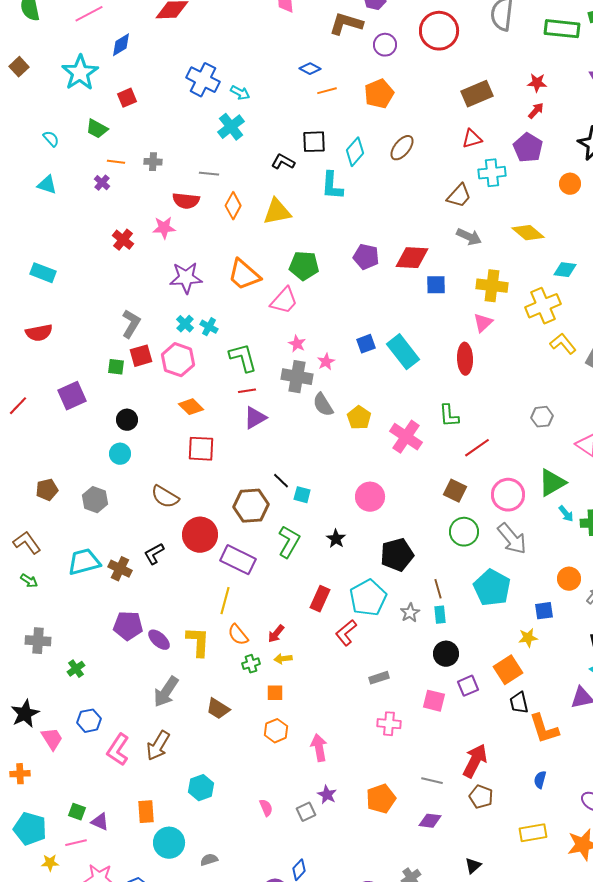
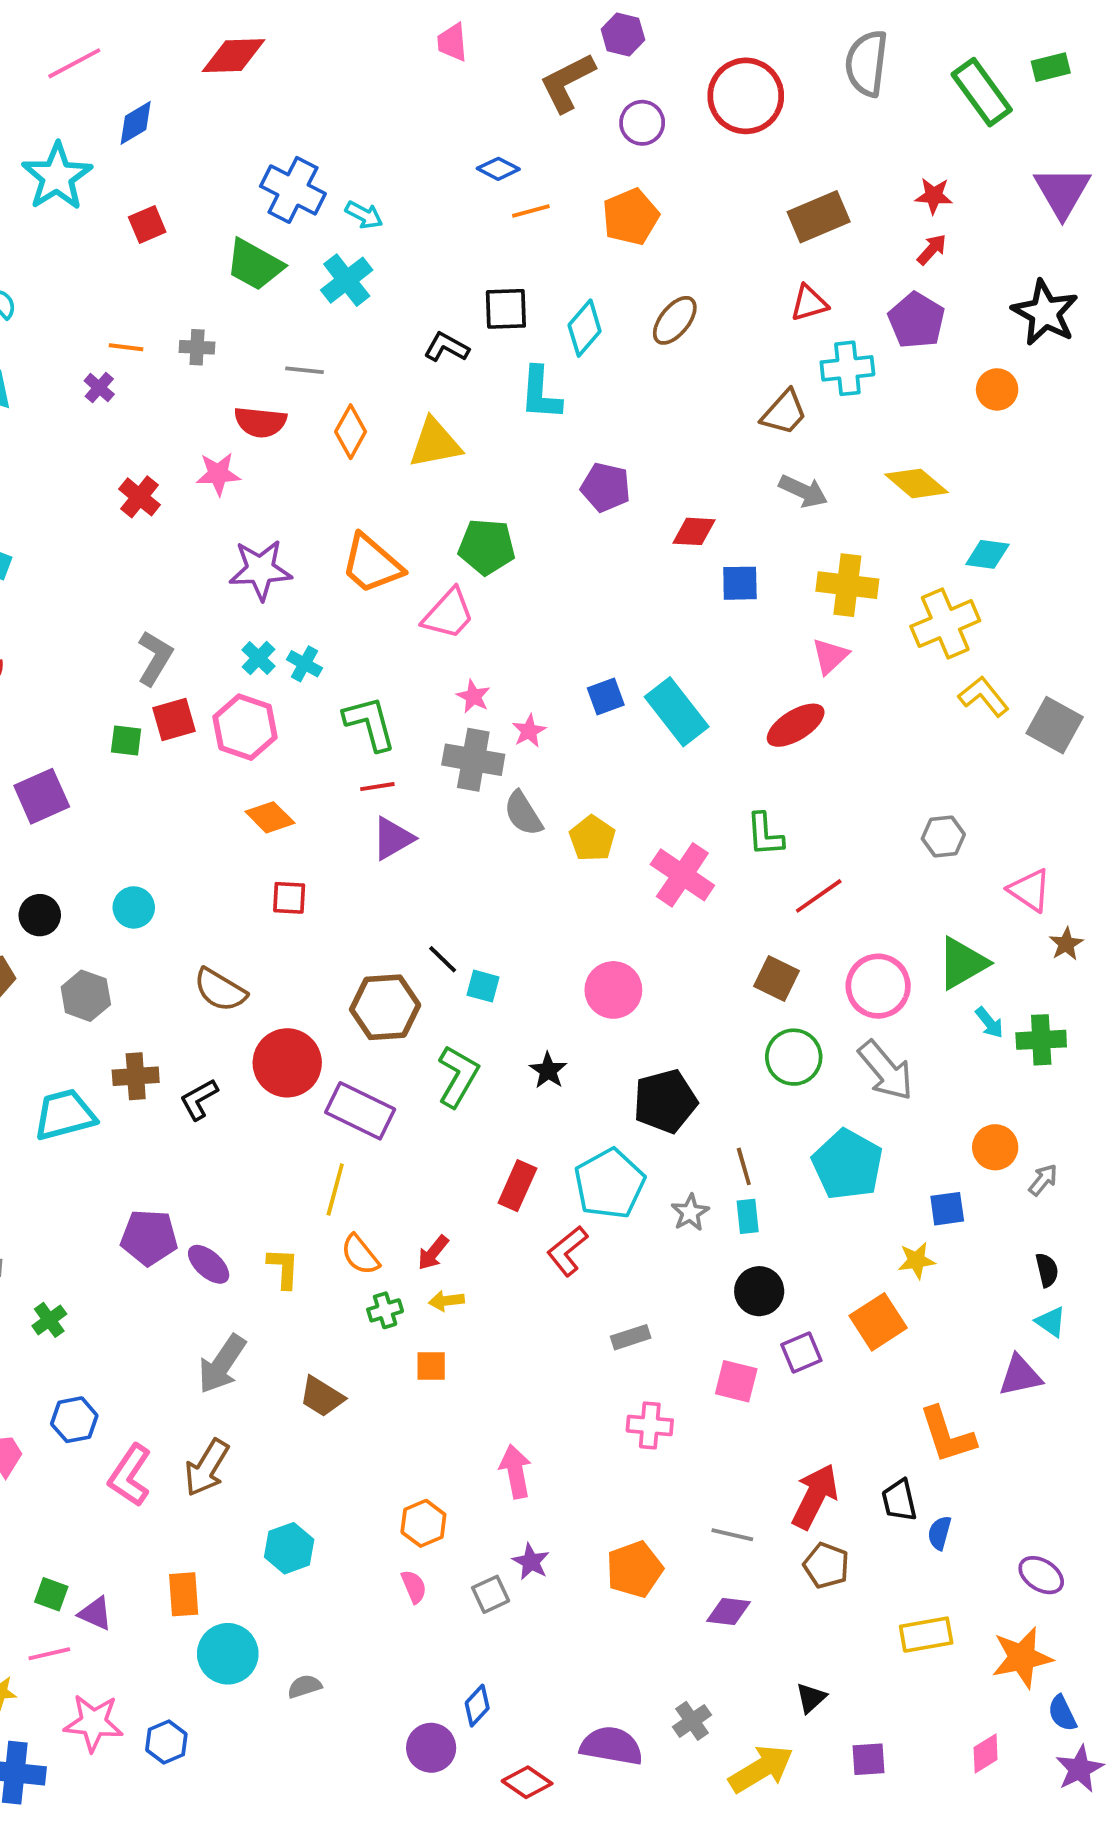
brown L-shape: (346, 24) -> (567, 83), turned -44
green rectangle: (562, 29) -> (982, 92), turned 48
green trapezoid: (97, 129) -> (255, 265), moved, size x1.4
purple pentagon: (366, 257) -> (606, 487), moved
red diamond: (412, 258) -> (694, 531), size x0.7
red ellipse: (465, 359) -> (796, 725), turned 60
black circle: (127, 420) -> (40, 915), moved
red square: (201, 449) -> (289, 898), size x0.7
brown cross: (120, 569) -> (136, 1076), moved, turned -30
yellow L-shape: (198, 642) -> (283, 1268), size x0.7
black trapezoid: (519, 703) -> (899, 1500), moved
orange hexagon: (276, 731) -> (423, 1523), moved

